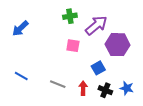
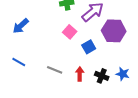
blue arrow: (20, 28) -> (21, 26), moved
pink square: (73, 46) -> (70, 32), turned 32
blue square: (98, 68) -> (89, 47), moved

